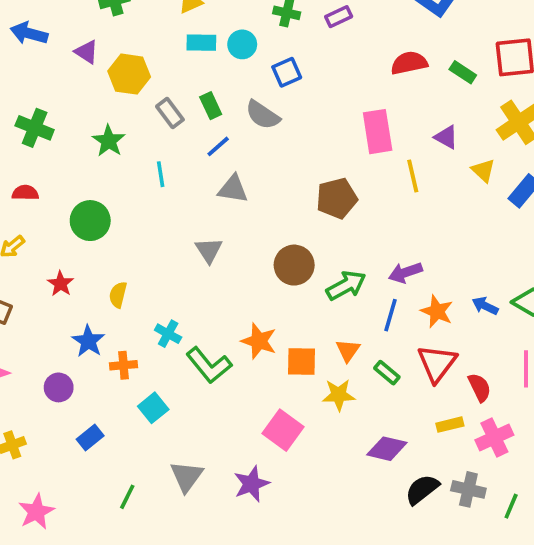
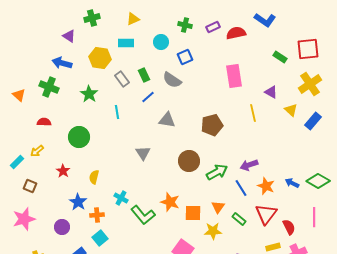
blue arrow: (29, 33) -> (62, 63), moved
cyan rectangle: (201, 43) -> (126, 43), moved
purple triangle: (86, 52) -> (69, 36), moved
red semicircle: (409, 63) -> (236, 33), moved
pink rectangle: (378, 132) -> (234, 76), moved
gray triangle: (233, 189) -> (167, 120), moved
blue line: (391, 315) -> (241, 188), turned -48
cyan square: (153, 408) -> (100, 238), moved

